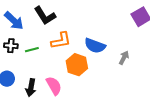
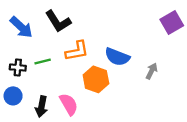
black cross: (11, 46) -> (18, 68), moved

